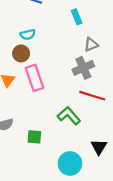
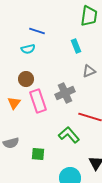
cyan semicircle: (28, 35) -> (28, 49), moved
gray cross: (83, 68) -> (65, 93), moved

